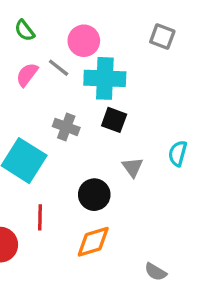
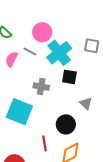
gray square: (162, 36) -> (92, 46), moved
cyan cross: (105, 78) -> (59, 53), turned -30
red line: (40, 217) -> (44, 144), moved

